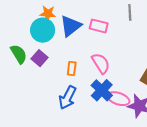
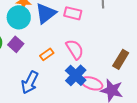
orange rectangle: (72, 69) -> (47, 54), turned 48
blue arrow: (67, 98) -> (30, 82), moved

